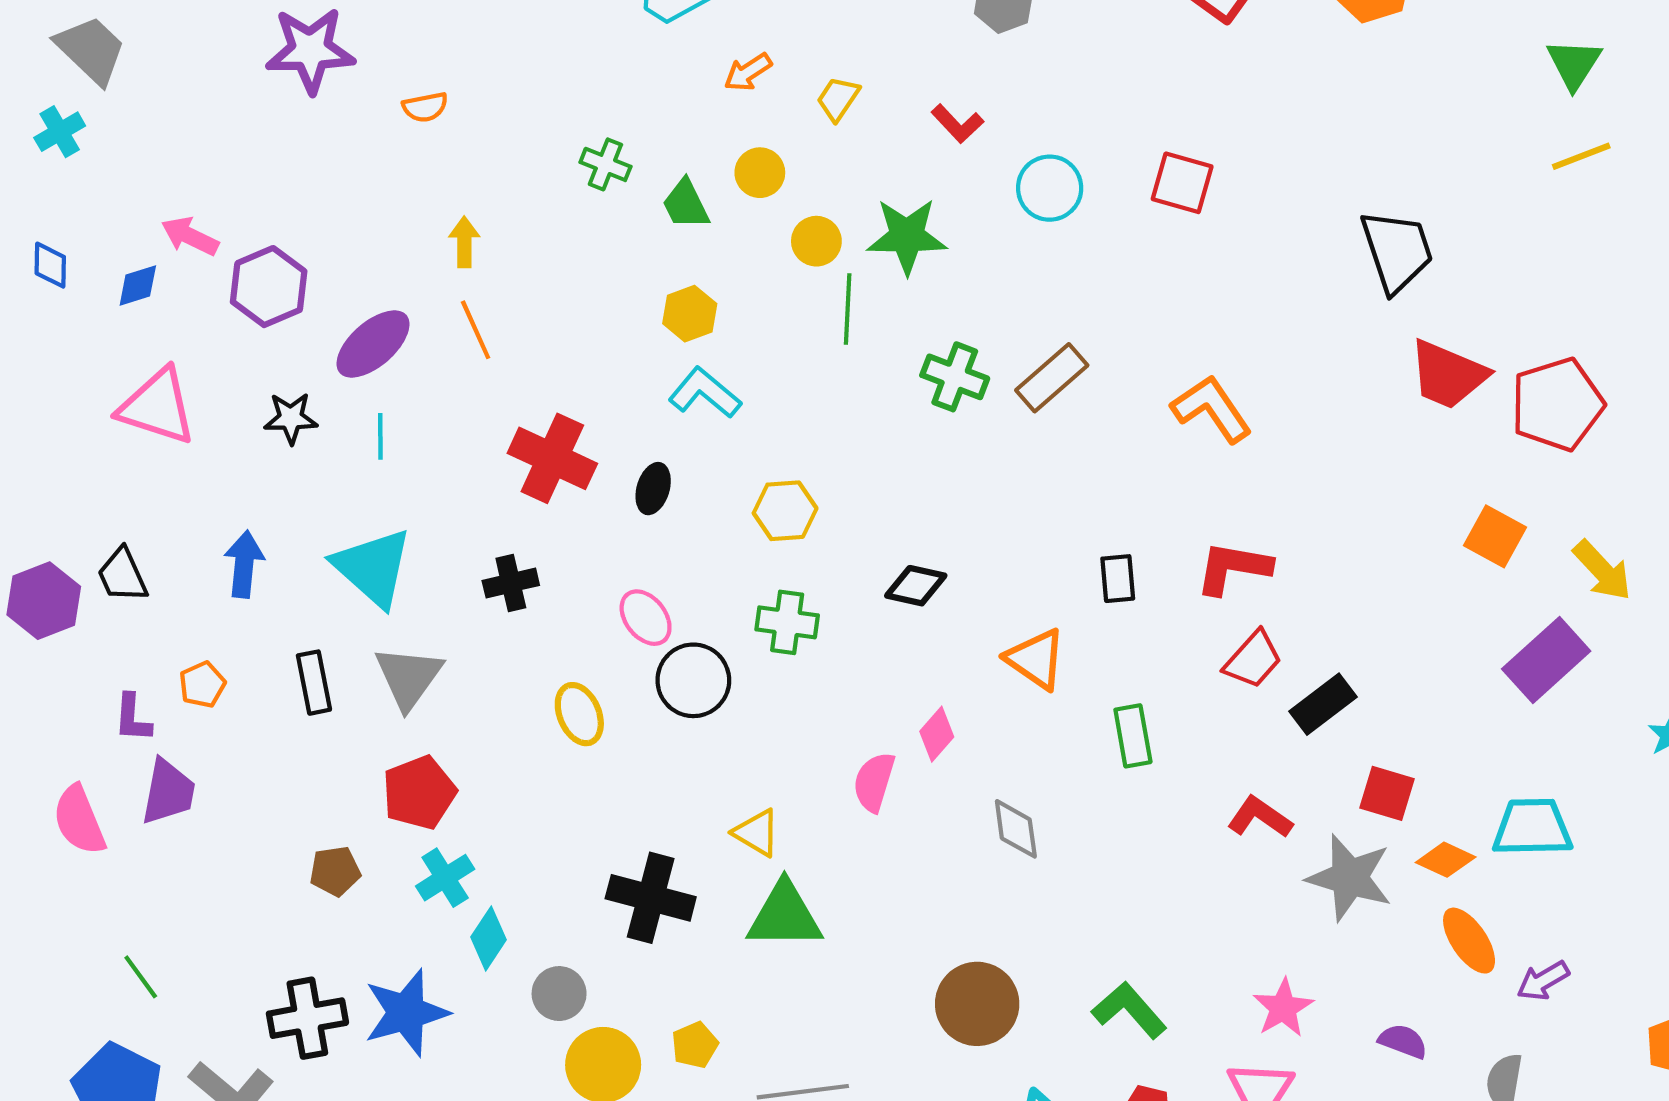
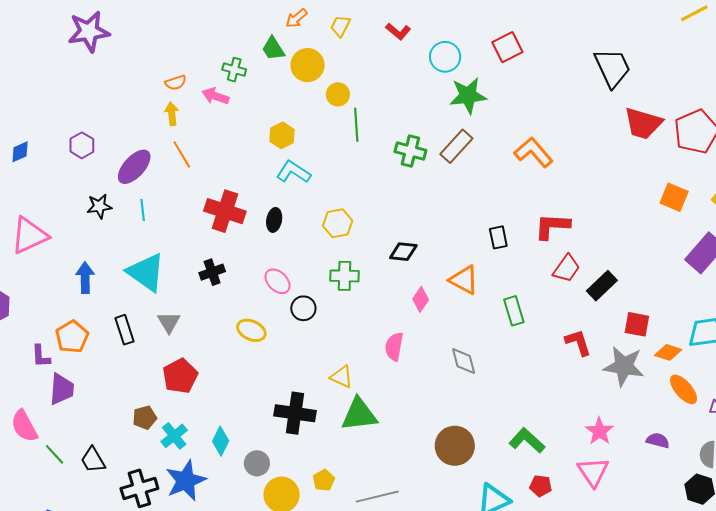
orange semicircle: (425, 107) -> (176, 83), moved
yellow circle: (760, 173) -> (308, 65), size x1.4
red square: (1182, 183) -> (507, 47), turned -36
green trapezoid: (686, 204) -> (273, 49), moved
pink arrow: (190, 236) -> (215, 96), moved
green star: (907, 236) -> (468, 96), moved
purple hexagon: (269, 287) -> (82, 145), size x0.7
pink triangle: (157, 407) -> (29, 235), moved, turned -36
black trapezoid: (122, 575) -> (93, 460), moved
gray triangle: (409, 677) -> (169, 322), size x0.7
black circle: (693, 680) -> (303, 308), size x0.7
orange pentagon: (202, 685) -> (72, 337), size x1.5
yellow ellipse: (579, 714) -> (251, 330), turned -36
pink diamond: (937, 734) -> (421, 299), moved
red L-shape: (1260, 817) -> (578, 342), turned 44
pink semicircle: (79, 820) -> (24, 426), moved
cyan cross: (445, 878) -> (174, 436), moved
green line: (141, 977) -> (54, 454), moved

